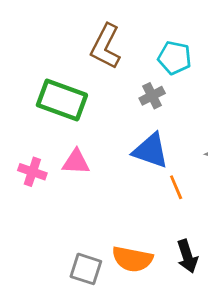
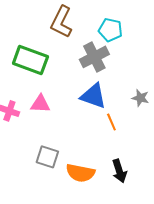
gray cross: (152, 96) -> (94, 57), size x1.6
gray square: (86, 269) -> (47, 157), moved

